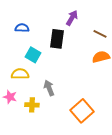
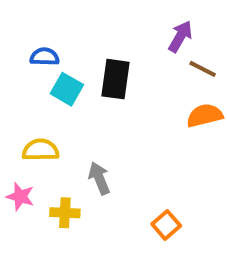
purple arrow: (72, 18) -> (180, 36), moved
cyan square: (33, 55) -> (67, 89), moved
orange square: (82, 111) -> (166, 225), size x0.6

